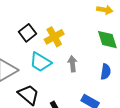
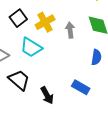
gray arrow: (72, 64) -> (70, 30), moved

